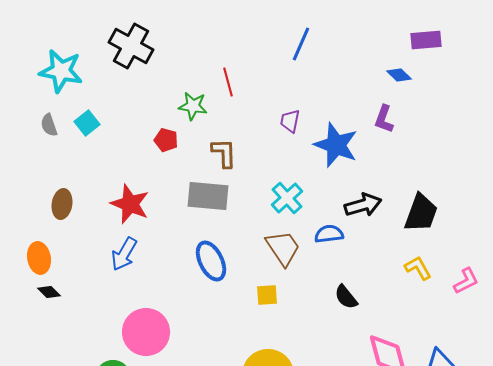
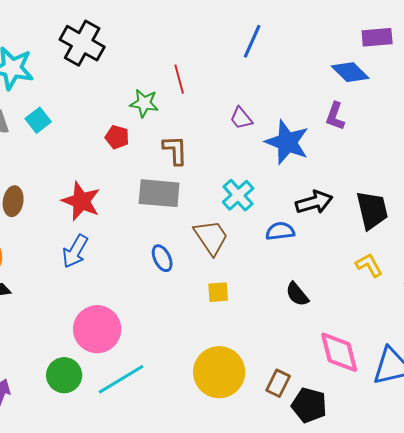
blue diamond: (399, 75) -> (350, 72), size x1.5
purple trapezoid: (290, 121) -> (241, 118), turned -50
black trapezoid: (421, 213) -> (372, 210), turned -33
brown trapezoid: (283, 248) -> (211, 237), moved
blue ellipse: (211, 261) -> (162, 258), size x0.7

